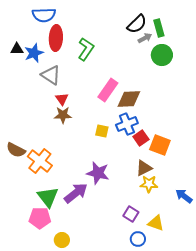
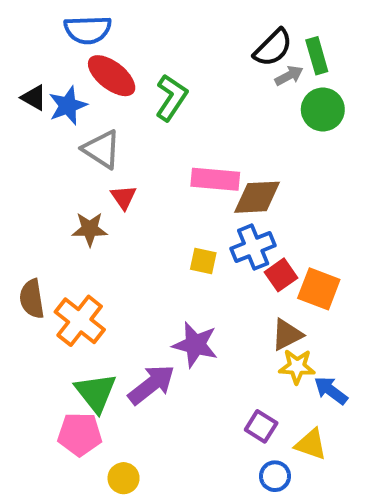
red ellipse: (56, 38) -> (112, 76), turned -55
black triangle: (17, 49) -> (34, 98), turned 32
pink rectangle: (108, 90) -> (215, 179), turned 60
brown star: (63, 115) -> (90, 229), moved
brown semicircle: (16, 150) -> (32, 299), turned 54
blue arrow: (184, 196) -> (331, 390), moved

